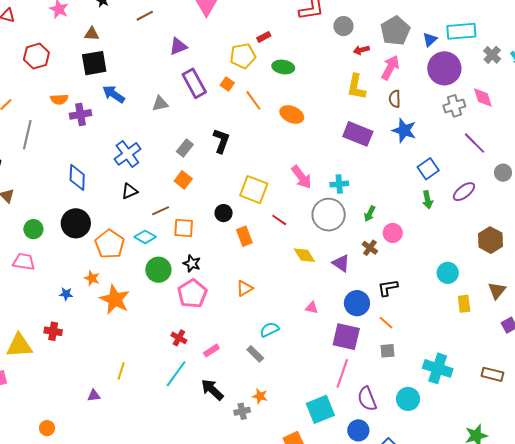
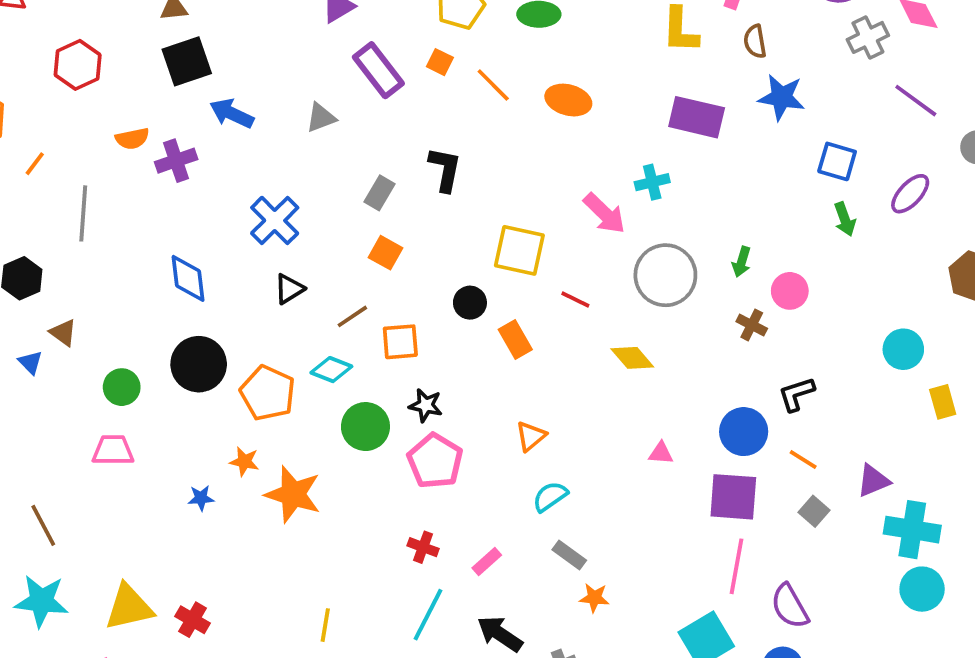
blue square: (428, 169) -> (837, 161), turned -30
cyan cross: (339, 184) -> (652, 182), moved
purple triangle: (341, 263) -> (873, 481), moved, turned -48
cyan semicircle: (269, 330) -> (550, 497), moved
red cross: (53, 331) -> (192, 620), moved, turned 30
gray square: (388, 351) -> (814, 511), turned -35
orange star: (260, 396) -> (594, 598), moved
cyan circle: (408, 399) -> (922, 589), moved

